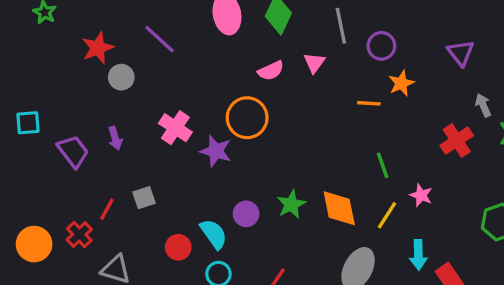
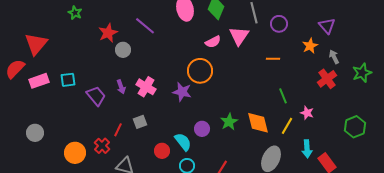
pink triangle: (314, 63) -> (239, 36), size x1.5
orange star: (401, 83) -> (310, 46), moved
gray arrow: (483, 105) -> (334, 57), moved
pink cross: (175, 128) -> (146, 87), moved

